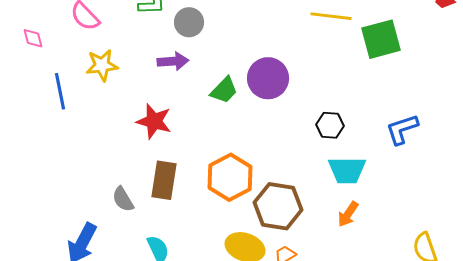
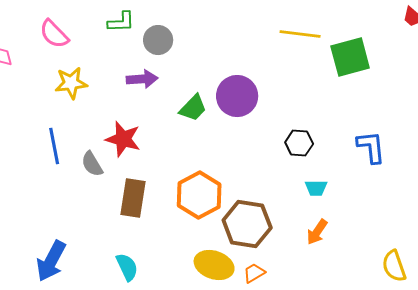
blue line: (60, 91) -> (54, 146), moved
blue L-shape: (402, 129) -> (371, 147), turned 102
cyan trapezoid: (347, 170) -> (316, 188), size x0.6
gray semicircle: (123, 199) -> (92, 164), moved

